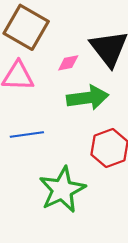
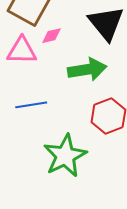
pink diamond: (68, 63) -> (52, 36), moved

